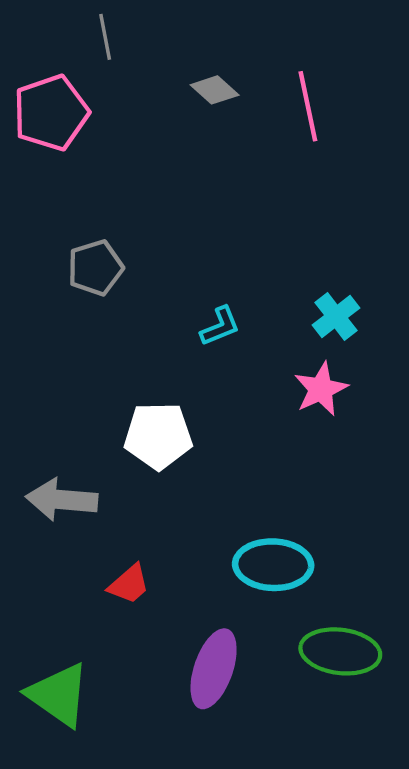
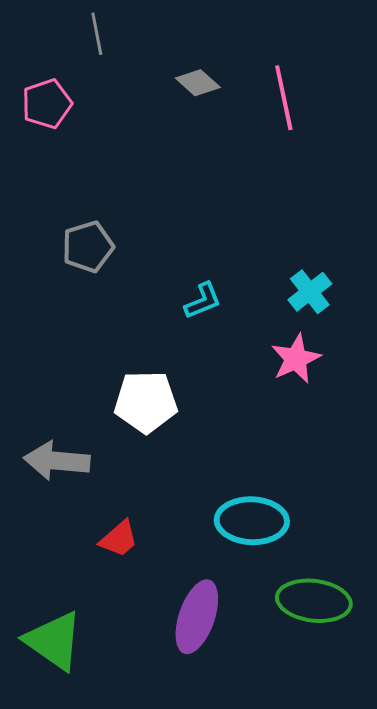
pink pentagon: (51, 113) -> (47, 104), size x0.7

